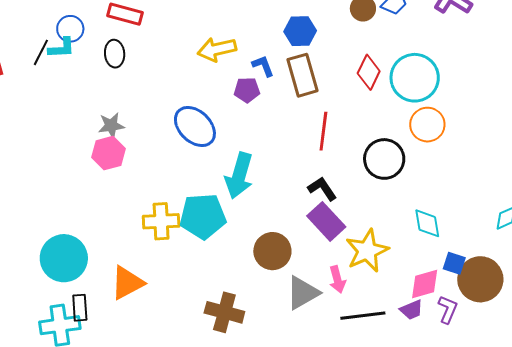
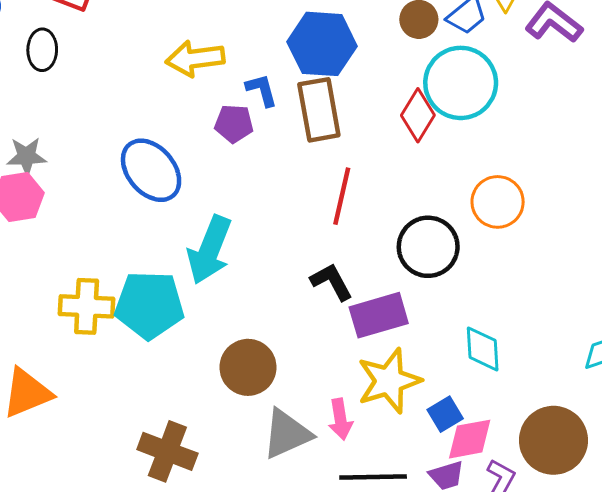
blue hexagon: (300, 31) -> (322, 44), size x1.4
cyan circle: (415, 78) -> (461, 83), moved
purple rectangle: (326, 221) -> (379, 315), moved, turned -69
blue square: (454, 263) -> (445, 414), moved, turned 35

